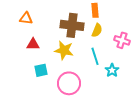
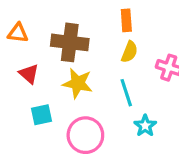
brown cross: (72, 25) -> (70, 42), moved
red triangle: (33, 44) -> (29, 74), turned 40
cyan star: (112, 70) -> (145, 126), moved

